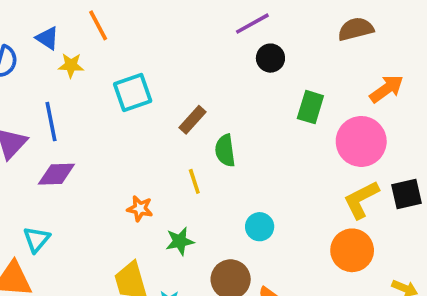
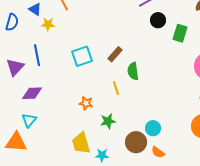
cyan square: (133, 92) -> (82, 56), moved
green rectangle: (310, 107) -> (180, 33), moved
purple diamond: (56, 174) -> (32, 93), moved
cyan circle: (260, 227) -> (153, 128), moved

